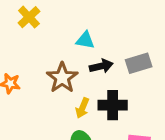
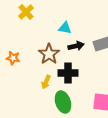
black cross: (113, 105) -> (68, 73), moved
yellow arrow: (82, 108) -> (46, 82), moved

